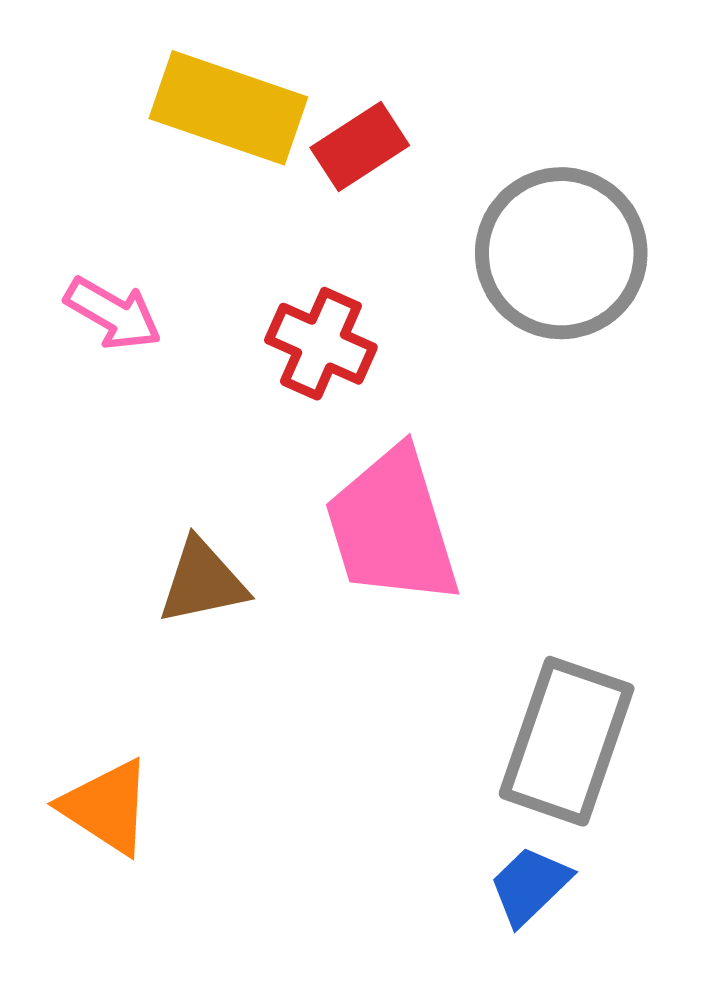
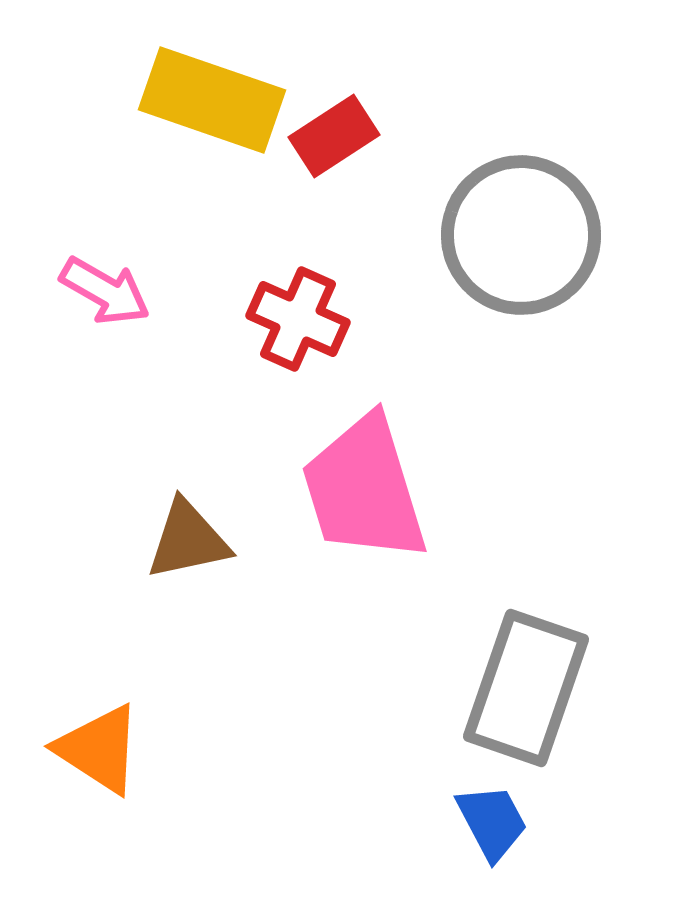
blue trapezoid: (530, 886) -> (492, 822), turned 106

